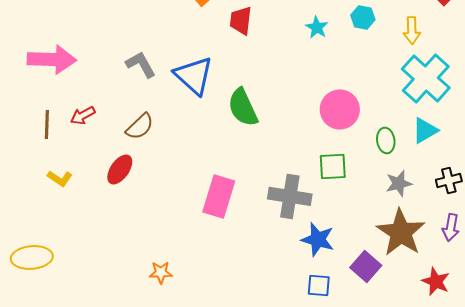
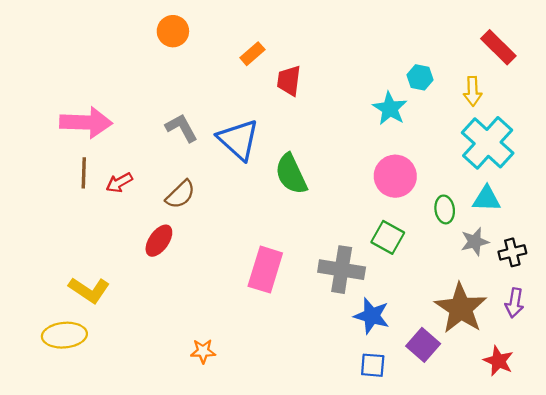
cyan star: (317, 27) -> (390, 108), moved, size x1.4
brown line: (47, 124) -> (84, 173), moved
cyan triangle: (425, 130) -> (487, 199), turned 32
green square: (333, 166) -> (388, 237), turned 32
yellow L-shape: (60, 178) -> (89, 290), moved, size x1.5
gray star: (399, 183) -> (475, 242), moved

